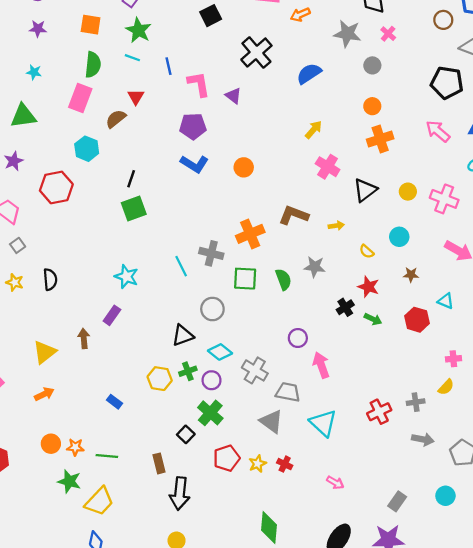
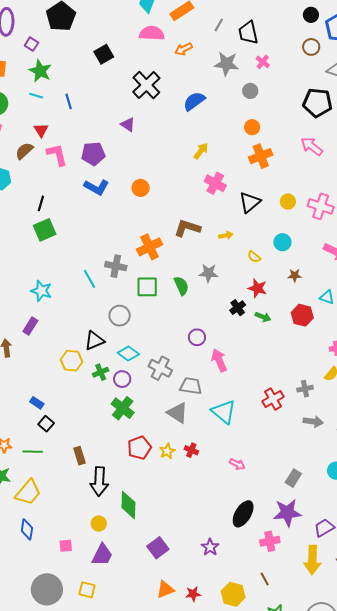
pink L-shape: (199, 84) -> (57, 155), moved
yellow hexagon: (160, 379) -> (72, 361), moved
black square: (186, 434) -> (46, 424), moved
green diamond: (269, 528) -> (128, 505), moved

